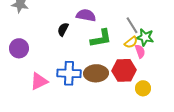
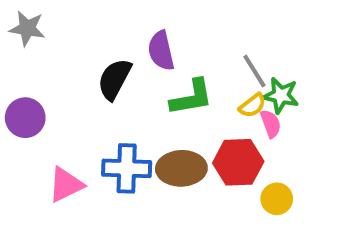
purple semicircle: (86, 15) -> (161, 51), turned -114
black semicircle: (63, 29) -> (114, 79), size x1.5

